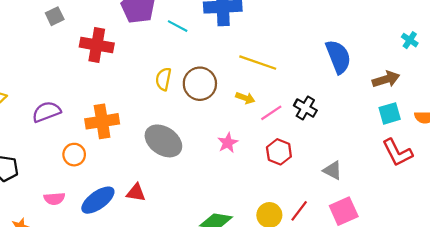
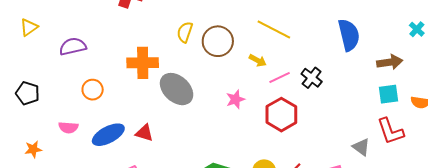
orange cross: (102, 121) -> (143, 63), moved
red hexagon: (279, 152) -> (281, 115), size x1.4
gray triangle: (333, 170) -> (361, 147), moved

